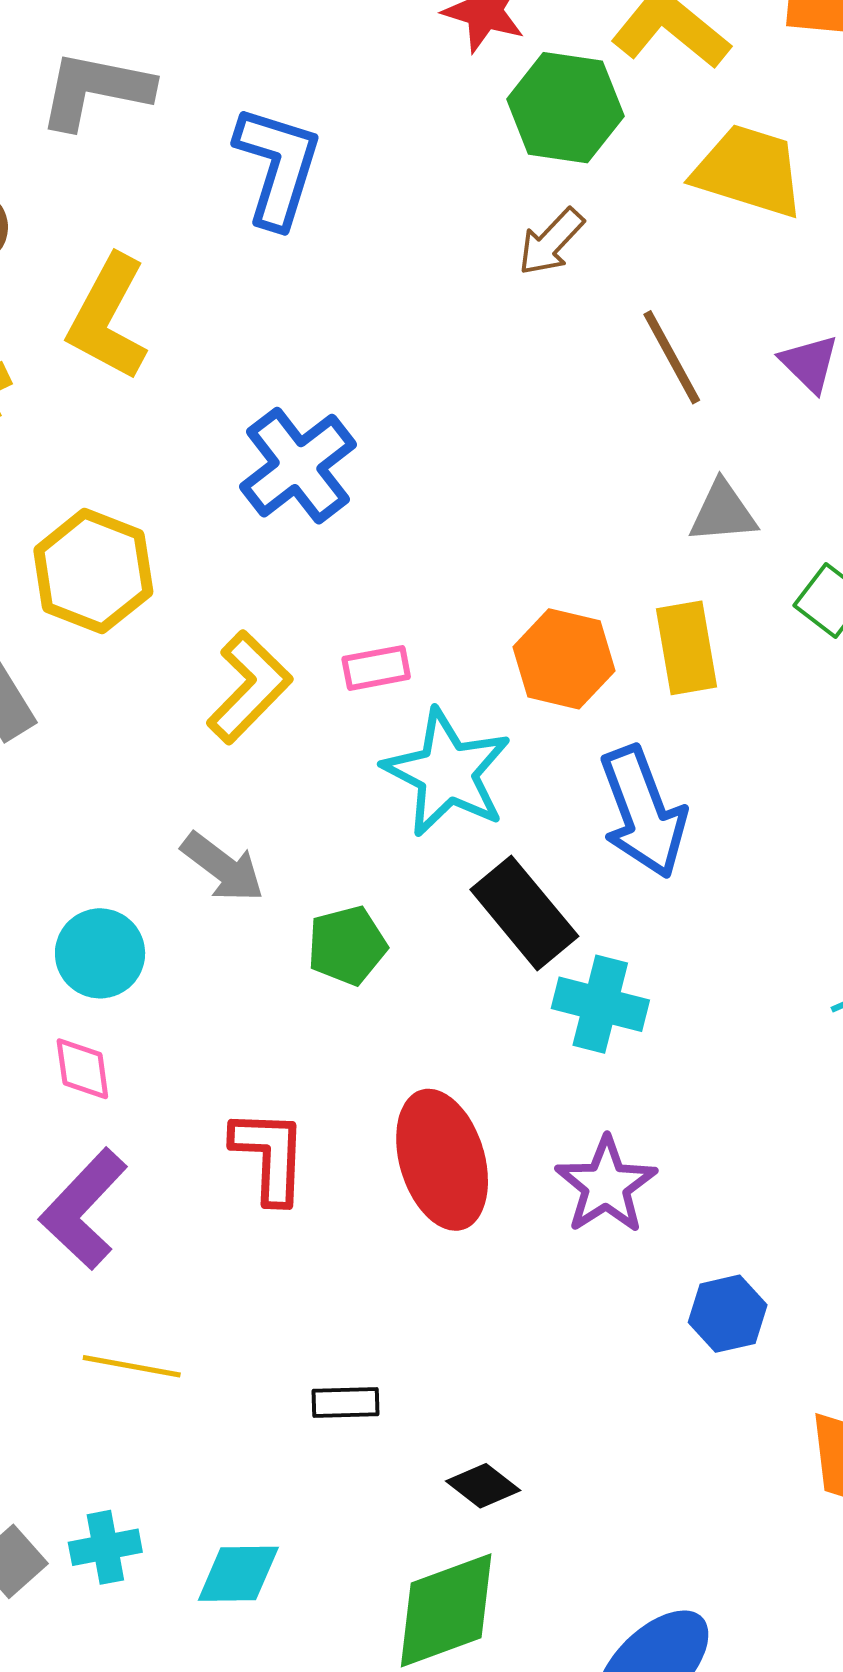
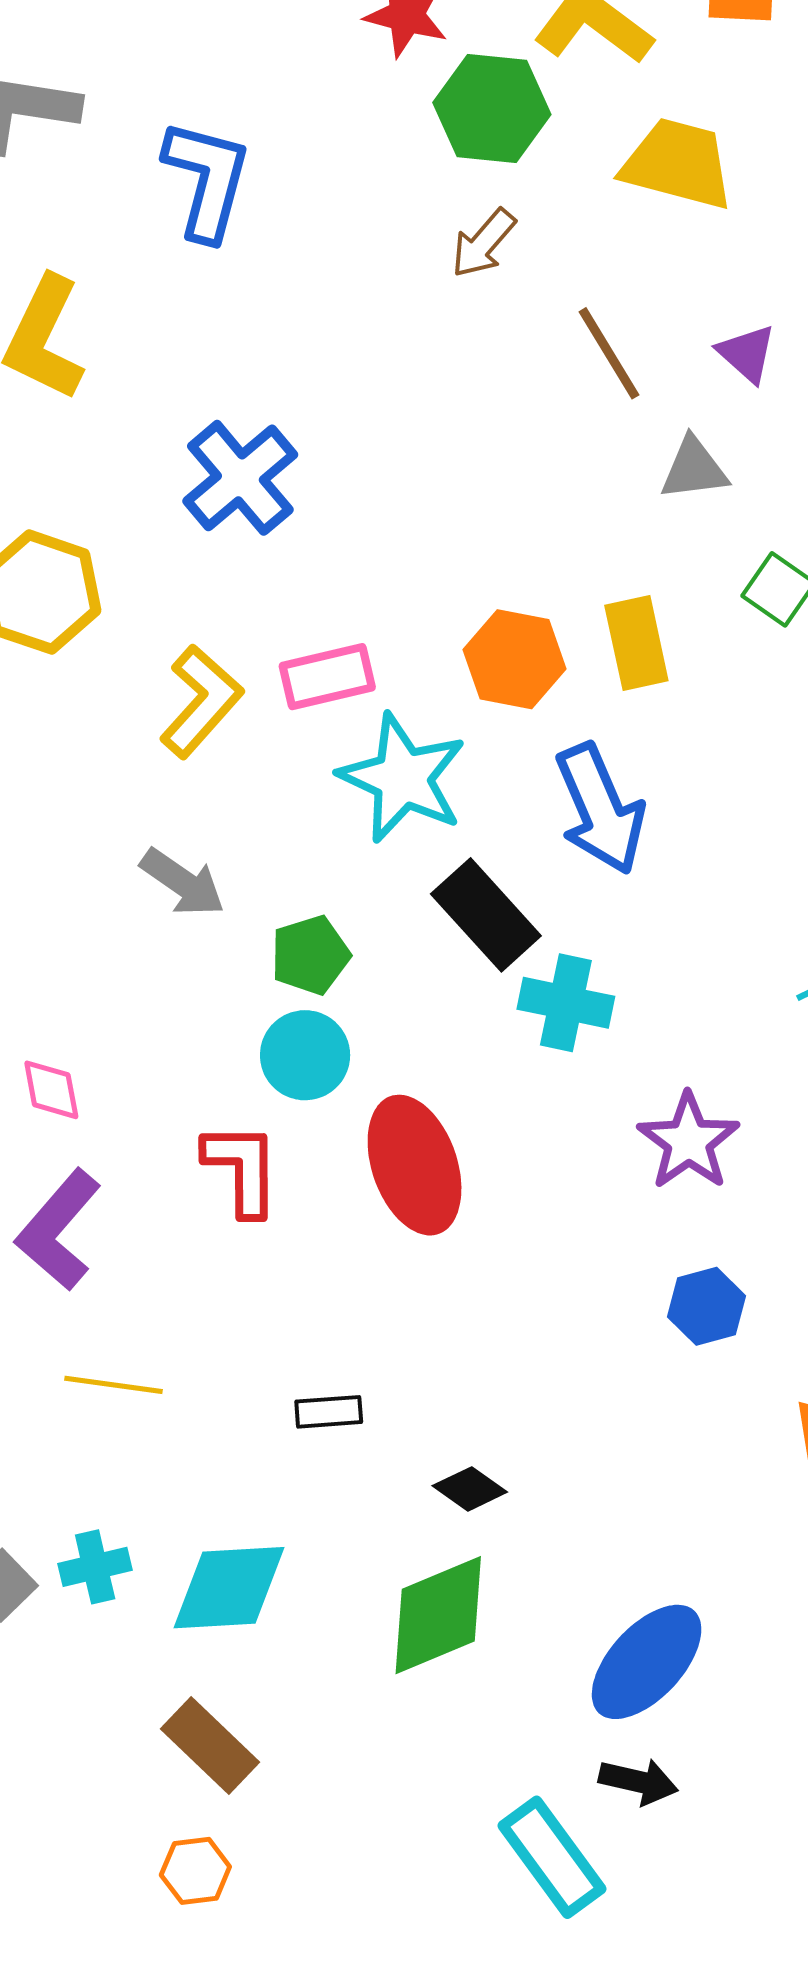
gray triangle: (723, 512) -> (694, 469), moved
pink rectangle: (376, 668) -> (327, 677), size x1.4
cyan circle: (100, 953) -> (305, 1055), moved
purple star: (606, 1185) -> (689, 1141), moved
cyan diamond: (238, 1574) -> (229, 1588), size x1.4

